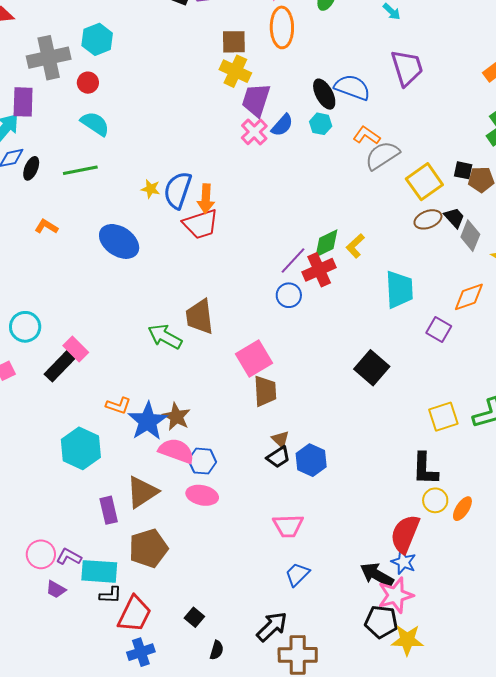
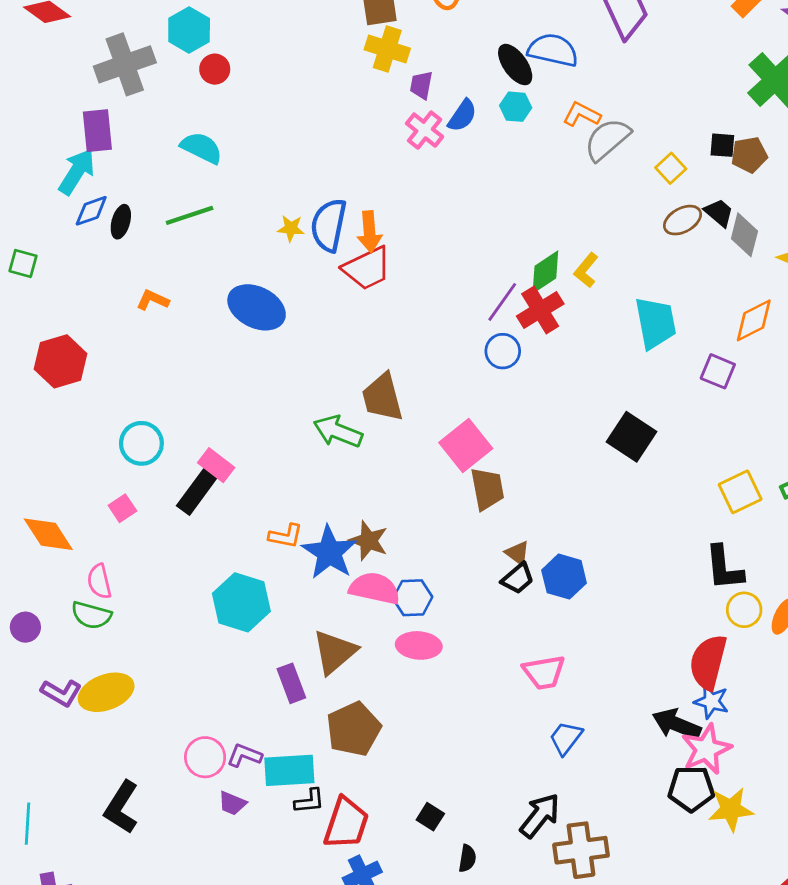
red circle: (88, 83) -> (215, 69), moved
purple trapezoid: (256, 100) -> (421, 85), size x0.6
yellow square: (424, 182) -> (671, 168), size x0.6

